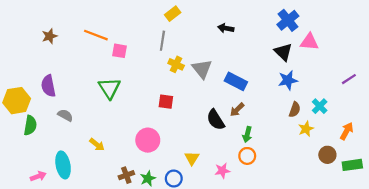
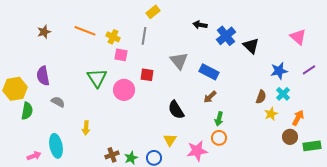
blue cross: (288, 20) -> (226, 36), moved
pink triangle: (309, 42) -> (298, 37), moved, turned 36
pink square: (120, 51) -> (121, 55), moved
yellow cross: (176, 64) -> (113, 37), moved
blue star: (288, 80) -> (279, 71), moved
red square: (166, 102) -> (147, 75), moved
black semicircle: (216, 120) -> (176, 110), moved
orange arrow: (347, 131) -> (298, 118), moved
pink circle: (148, 140) -> (124, 90), moved
yellow arrow: (97, 145) -> (86, 128), turned 56
pink star: (222, 171) -> (197, 151), size x1.5

